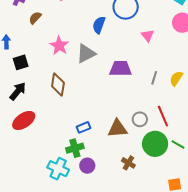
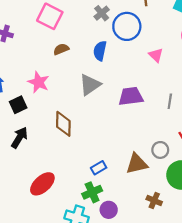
brown semicircle: (35, 18) -> (61, 49), moved, turned 32
pink star: (59, 46) -> (39, 82), moved
red ellipse: (24, 120) -> (42, 184), moved

